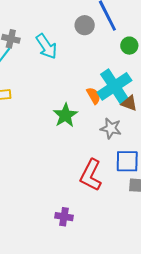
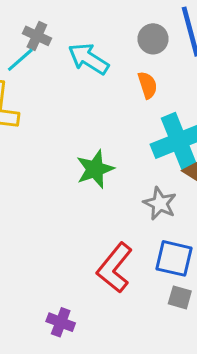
cyan arrow: (46, 46) -> (88, 59), turned 144
orange semicircle: (94, 96) -> (148, 85), moved

